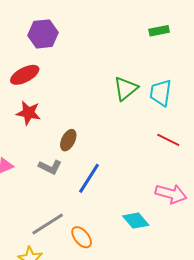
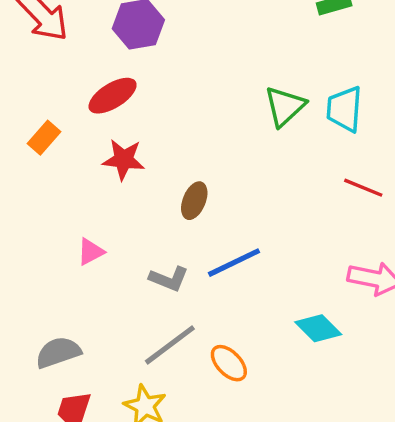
gray L-shape: (50, 167) -> (169, 279), moved
blue line: (89, 178) -> (234, 263), turned 36

